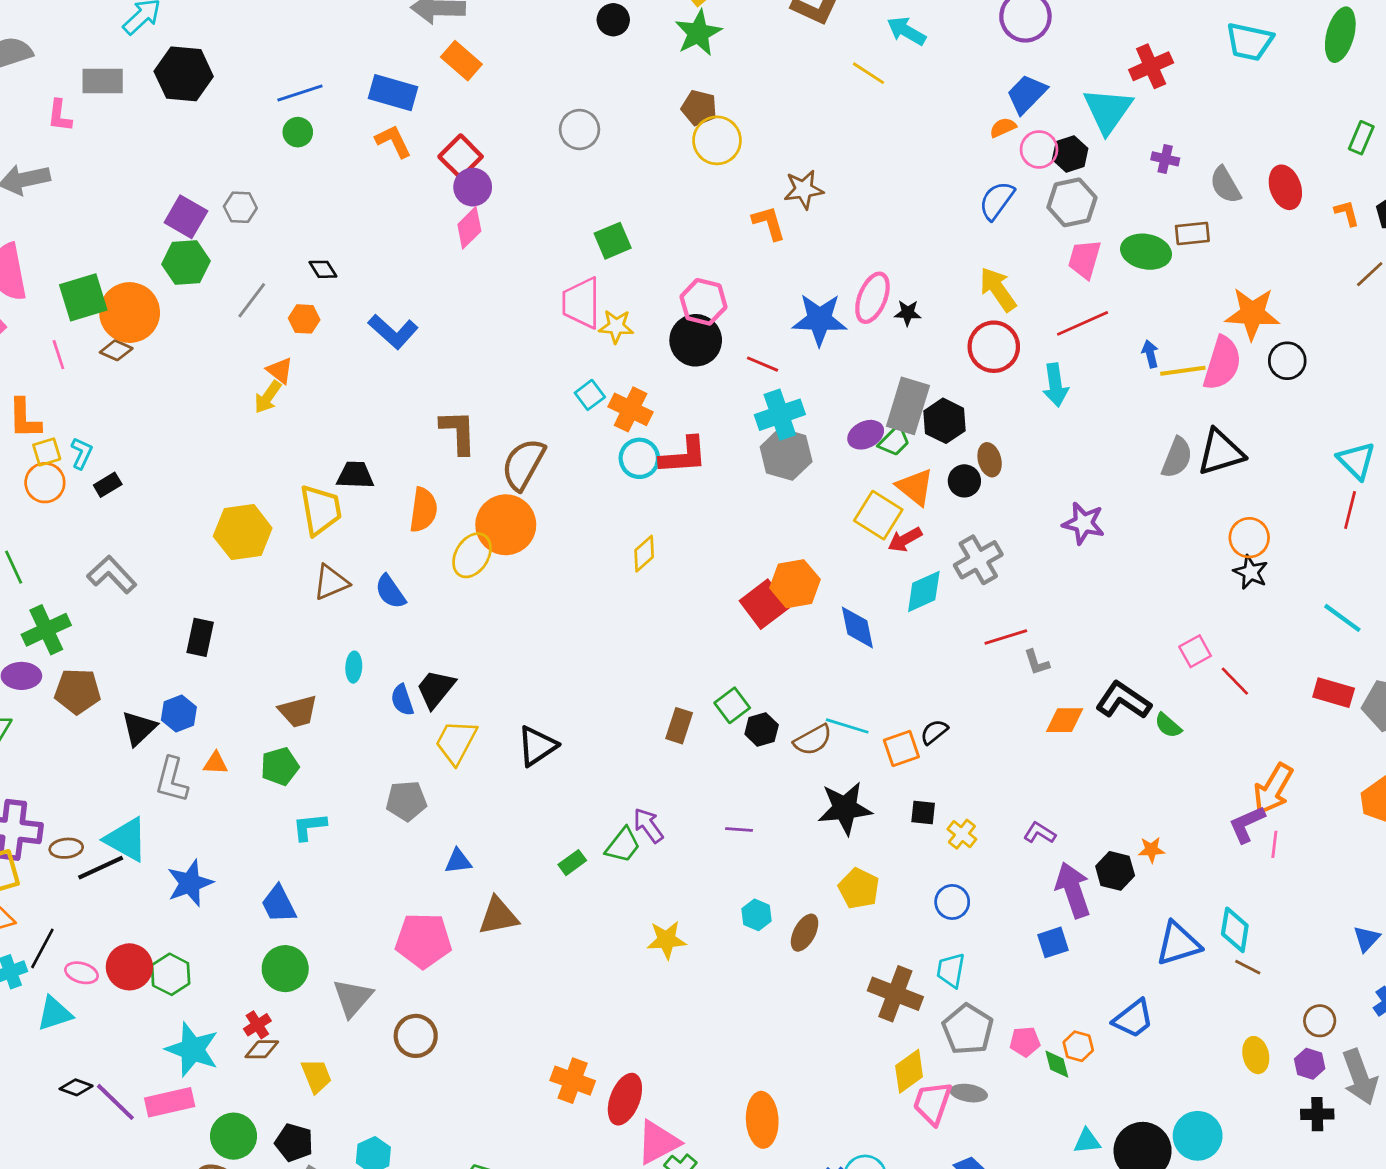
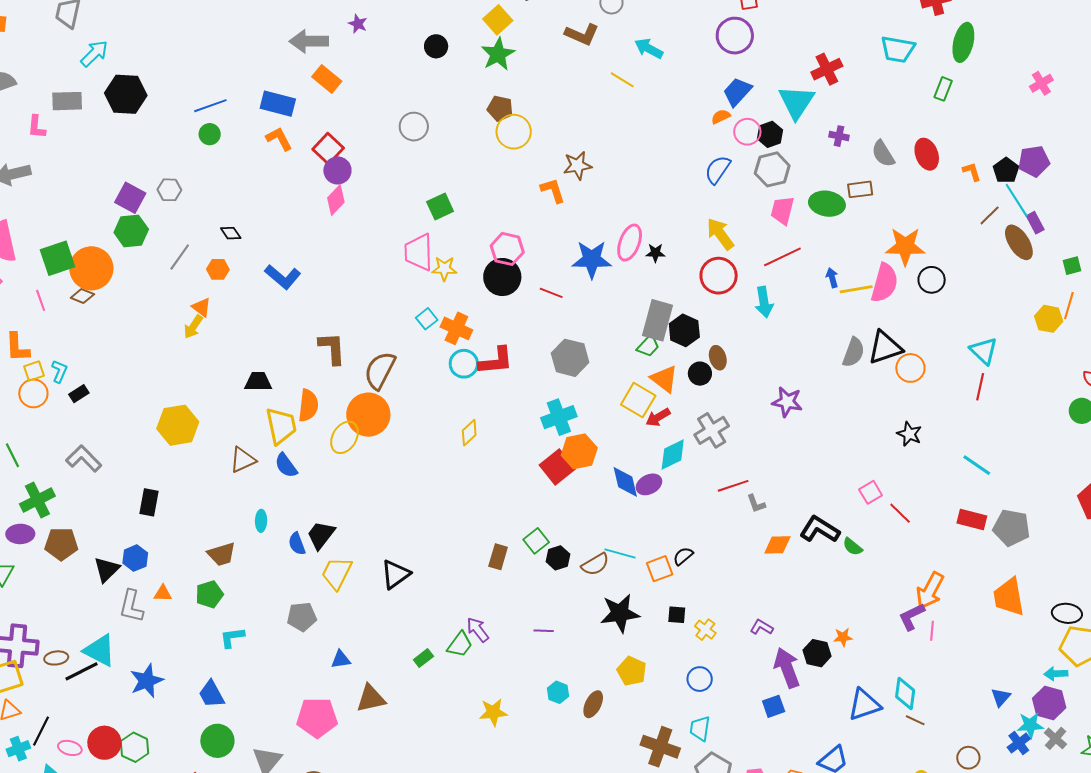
green rectangle: (1361, 138) -> (943, 89), moved
cyan cross: (780, 415) -> (559, 417), moved
purple ellipse: (866, 435) -> (649, 484), moved
yellow trapezoid: (321, 510) -> (281, 426), moved
orange circle: (1249, 538) -> (910, 368), moved

